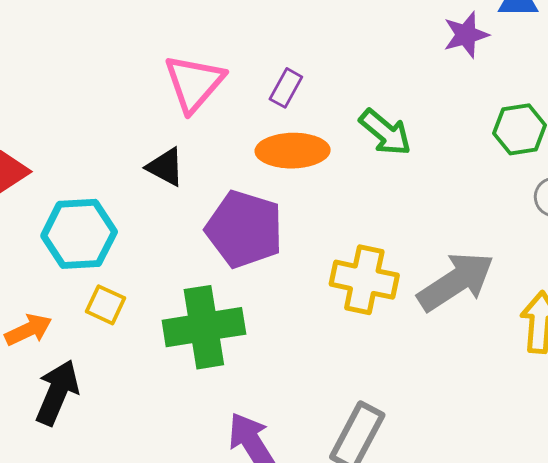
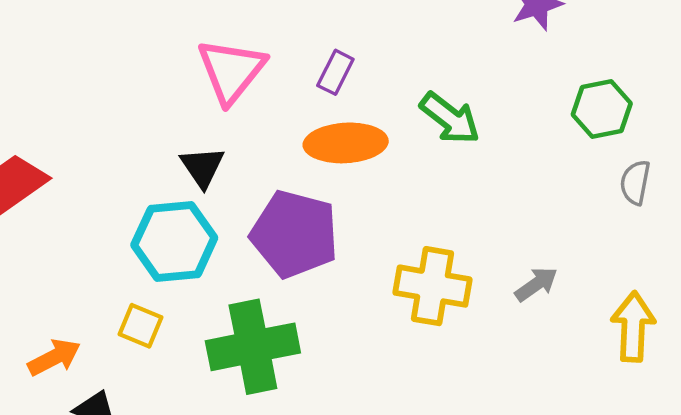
black triangle: (165, 167) -> (202, 167), turned 30
cyan hexagon: (79, 234) -> (174, 241), moved
gray arrow: (456, 282) -> (536, 284), size x0.5

